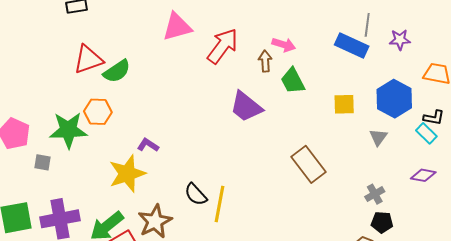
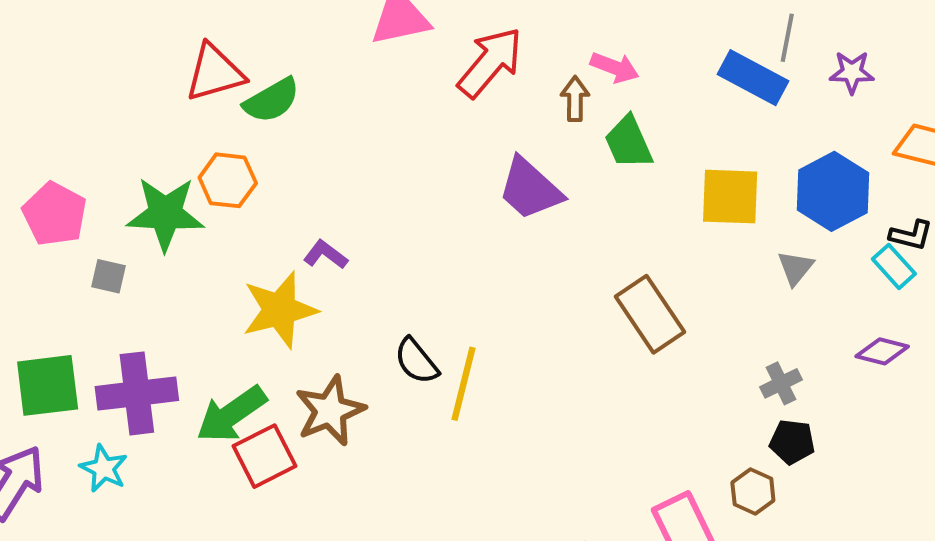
yellow square: (344, 104) -> (730, 197), size x1.4

